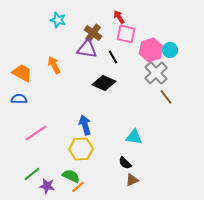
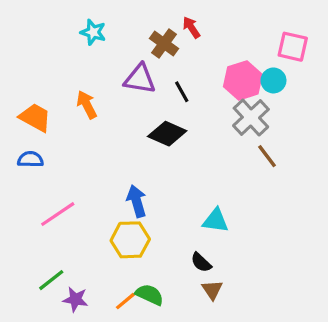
brown cross: (93, 33) -> (164, 43), moved
pink square: (126, 34) -> (293, 47), moved
green semicircle: (71, 176) -> (150, 295), moved
brown triangle: (132, 180) -> (212, 290), turned -40

